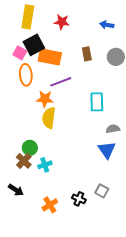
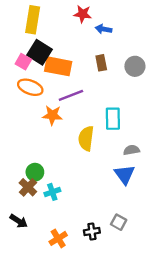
red star: (62, 22) -> (83, 14), moved
blue arrow: (107, 25) -> (104, 29), moved
black square: (34, 45) -> (40, 52), turned -30
orange ellipse: (26, 75) -> (30, 87), turned -65
yellow semicircle: (49, 118) -> (86, 138), moved
black cross: (79, 199) -> (92, 231), turned -32

